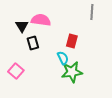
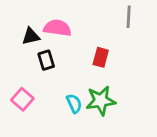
black triangle: (22, 26) -> (31, 36), turned 48
cyan semicircle: (63, 58) -> (74, 103), moved

